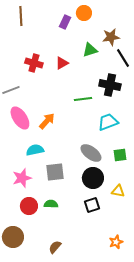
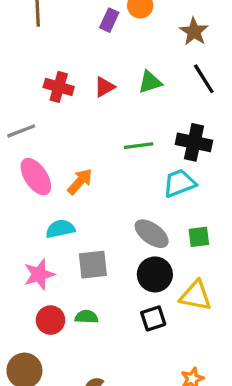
brown star: (111, 37) -> (194, 32), moved, turned -30
green triangle: (90, 50) -> (150, 82), moved
black cross: (110, 85) -> (194, 142), moved
yellow triangle: (118, 191) -> (196, 296), size x1.5

